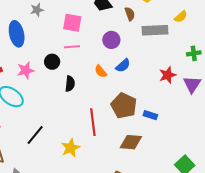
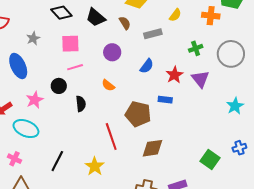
gray rectangle: (155, 30) -> (153, 34), size x0.7
blue semicircle: (123, 66) -> (147, 66), moved
blue rectangle: (150, 115) -> (165, 100), moved

